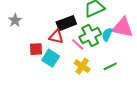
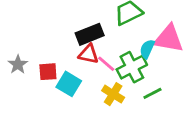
gray star: (15, 20) -> (18, 64), moved
green cross: (90, 36) -> (132, 67), moved
red triangle: (56, 37) -> (89, 54), moved

